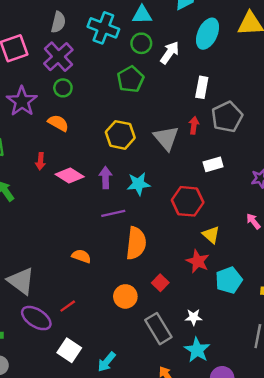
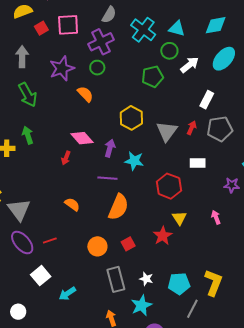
red arrow: (40, 161) -> (66, 158), moved
cyan pentagon: (229, 280) -> (179, 284), moved

